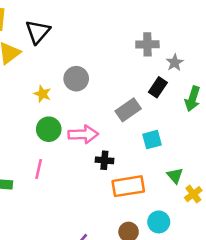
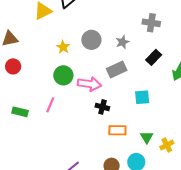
gray star: (175, 63) -> (122, 42), moved
gray rectangle: (128, 110) -> (117, 70), moved
green triangle: (175, 176) -> (147, 137), moved
orange rectangle: (128, 186) -> (117, 130), size x0.7

